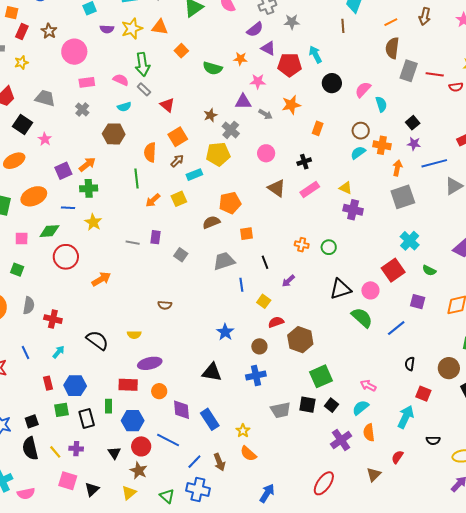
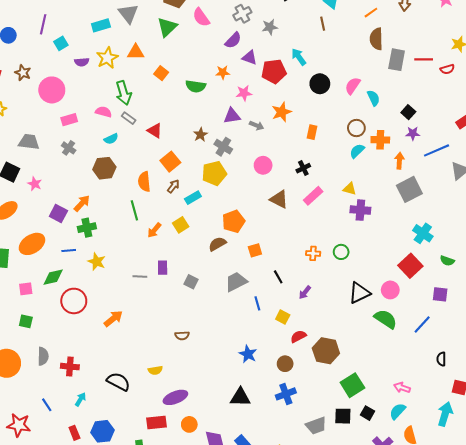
purple square: (63, 171) -> (58, 213), turned -30

